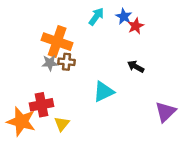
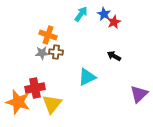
orange cross: (57, 42) -> (48, 35), size x0.7
yellow triangle: (62, 124) -> (52, 104), size x1.5

